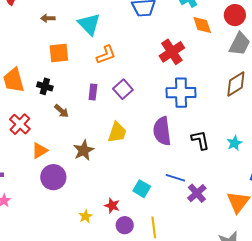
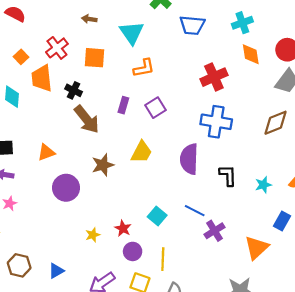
brown arrow: (61, 111) -> (87, 119), size x1.8
red cross: (20, 124) -> (57, 48), moved
orange triangle: (40, 151) -> (46, 152), moved

